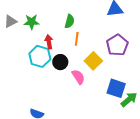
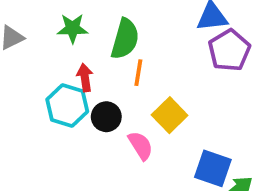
green semicircle: (70, 21) -> (125, 39), size x1.5
green star: (31, 22) -> (73, 28), moved
purple pentagon: (117, 45) -> (229, 50), moved

